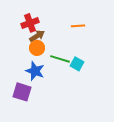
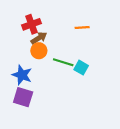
blue star: (35, 71) -> (22, 75), moved

